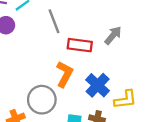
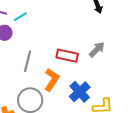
gray line: (54, 21) -> (27, 61), moved, turned 30

